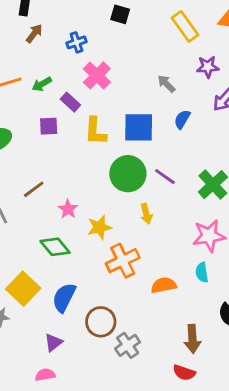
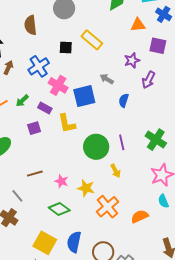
black square: (120, 14) -> (66, 47), moved
yellow rectangle: (185, 26) -> (92, 40), moved
blue cross: (76, 42) -> (39, 66), size x1.5
blue square: (139, 127) -> (84, 96), moved
purple line: (165, 177) -> (122, 142), turned 56
brown line: (34, 189) -> (35, 174), turned 35
yellow star: (99, 227) -> (86, 188), turned -30

